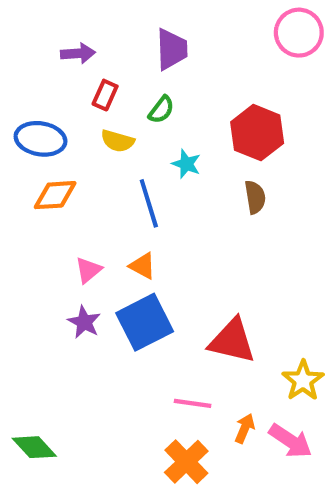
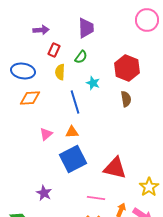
yellow semicircle: (118, 141) -> (60, 72), turned 77
orange triangle: (143, 266) -> (72, 132), turned -32
purple star: (84, 322) -> (44, 193), moved

